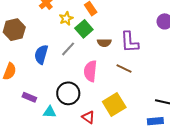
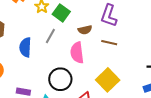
purple L-shape: (130, 42) -> (109, 16), turned 35
brown semicircle: (104, 43) -> (85, 30), moved

